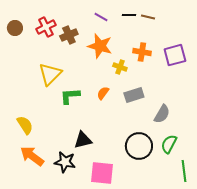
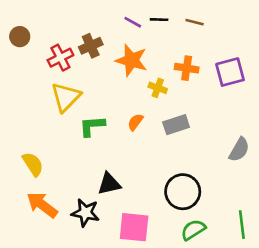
black line: (129, 15) -> (159, 20), moved
red cross: (46, 27) -> (60, 58), moved
gray semicircle: (162, 114) -> (239, 150), moved
green semicircle: (169, 144) -> (193, 230), moved, turned 30

